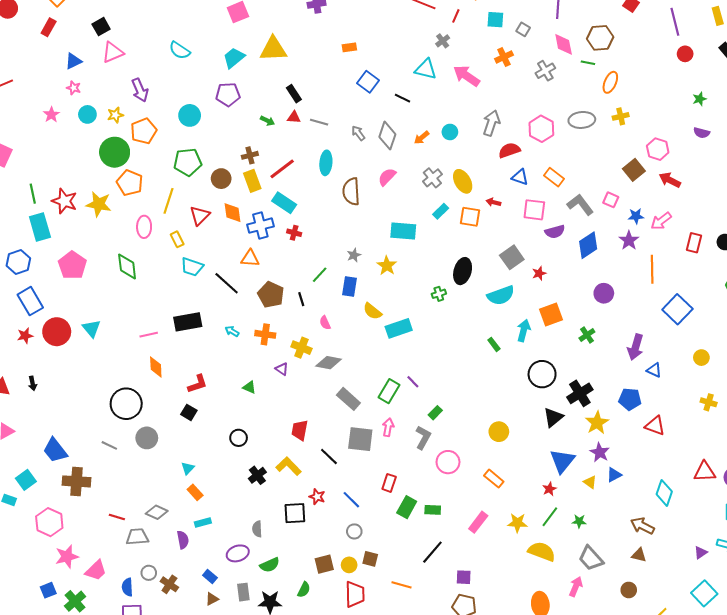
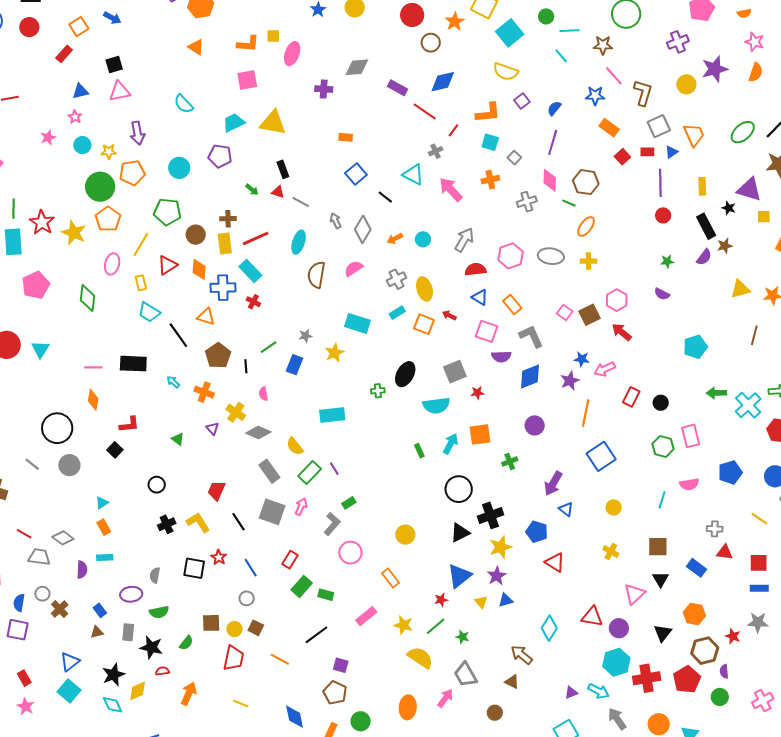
pink square: (611, 200) -> (565, 312), moved
yellow semicircle: (372, 311) -> (295, 446), moved

